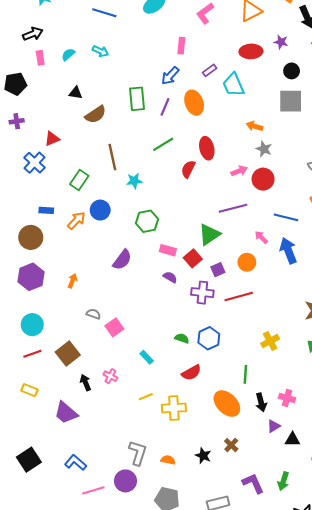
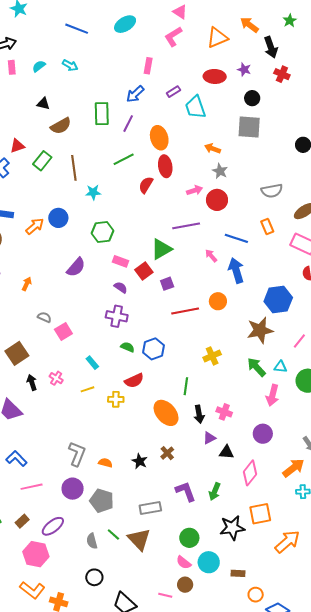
orange ellipse: (194, 103) -> (159, 138), moved
green rectangle: (79, 180) -> (42, 161), moved
orange circle: (247, 262) -> (218, 301), moved
purple cross: (202, 293) -> (117, 316), moved
yellow line: (146, 397) -> (87, 389), moved
yellow cross: (174, 408) -> (116, 399), moved, size x0.7
purple circle: (125, 481) -> (73, 489), moved

